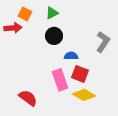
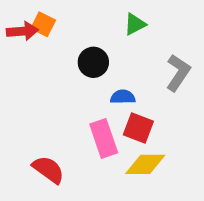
green triangle: (52, 13) -> (135, 24), moved
red arrow: (13, 28) -> (22, 31), moved
yellow diamond: (84, 95) -> (145, 164), turned -30

